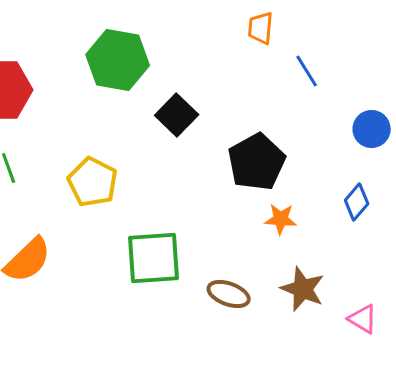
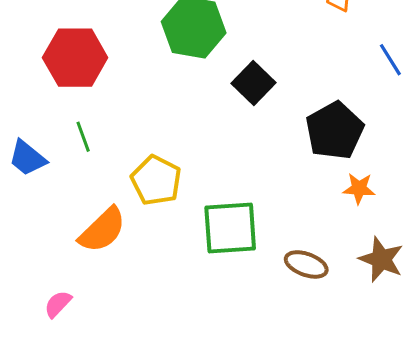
blue line: (307, 71) -> (390, 60), moved
yellow pentagon: (93, 182) -> (156, 180), moved

